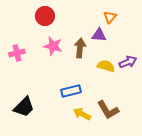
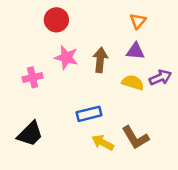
purple triangle: (99, 35) -> (135, 51), moved
pink cross: (17, 53) -> (33, 77), moved

